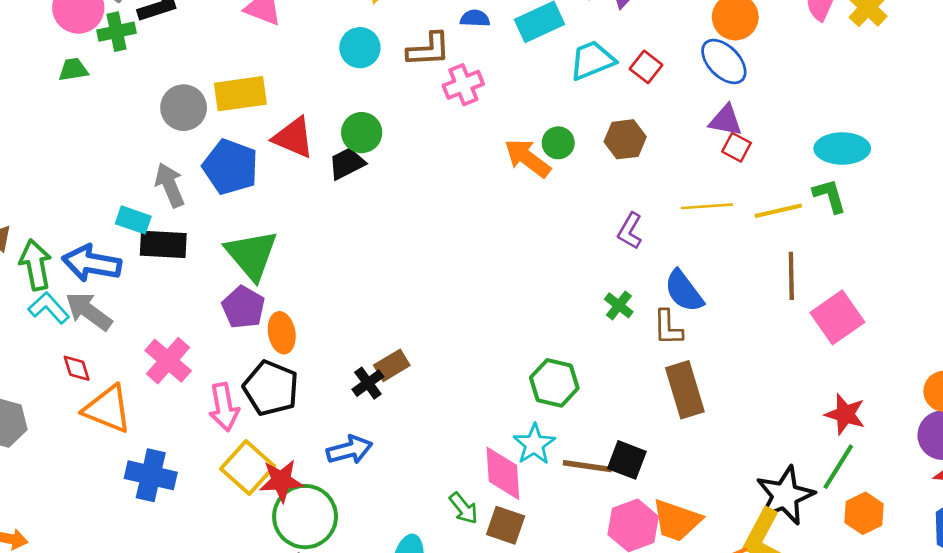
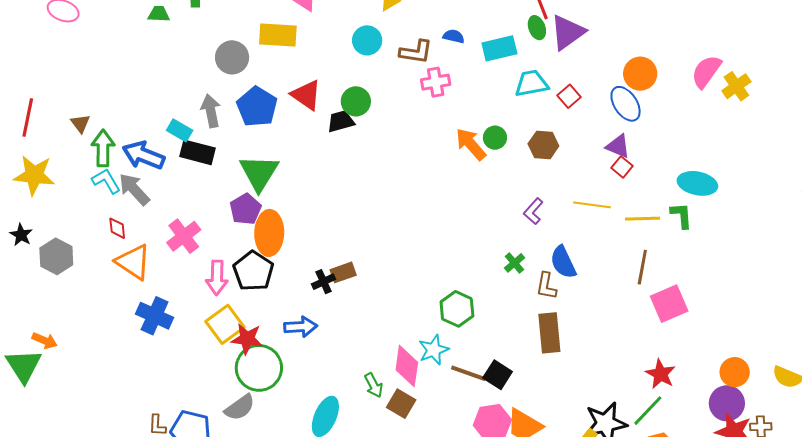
yellow rectangle: (240, 94) -> (278, 35), moved
orange ellipse: (282, 333) -> (269, 233), size x1.5

